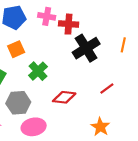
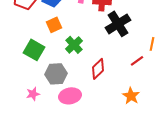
orange line: (123, 45) -> (152, 44), moved
red diamond: (64, 97) -> (98, 69), turned -50

